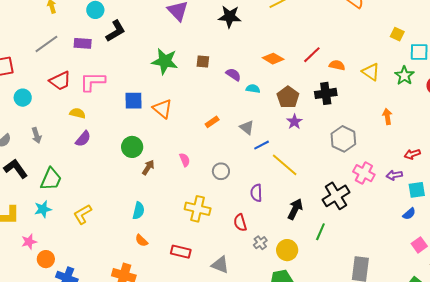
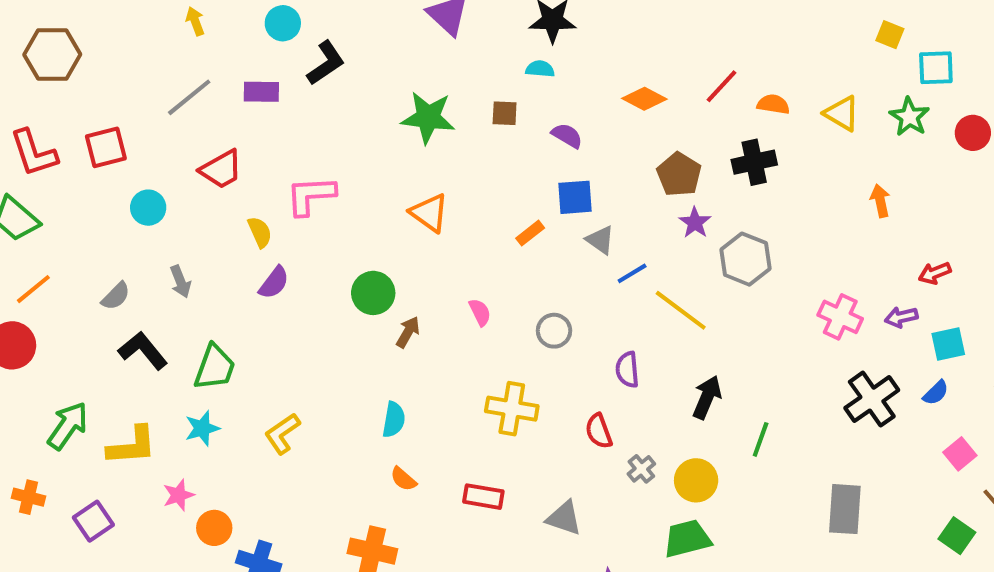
pink L-shape: (92, 82) -> (311, 195), moved
cyan semicircle: (253, 89) -> (540, 69), moved
blue square: (134, 101) -> (575, 197), moved
yellow semicircle: (78, 113) -> (260, 232), turned 56
gray hexagon: (343, 139) -> (746, 259), moved
black cross: (336, 196) -> (872, 399), moved

